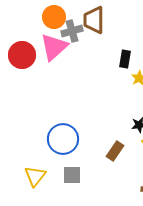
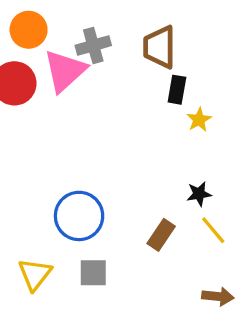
orange circle: (54, 17) -> (29, 30), moved
brown trapezoid: (94, 20) -> (160, 47), moved

